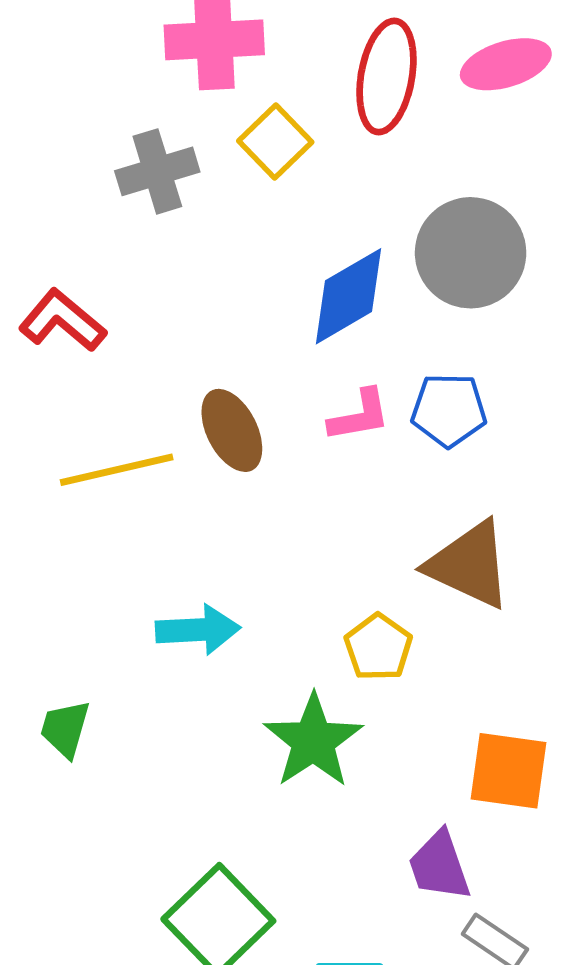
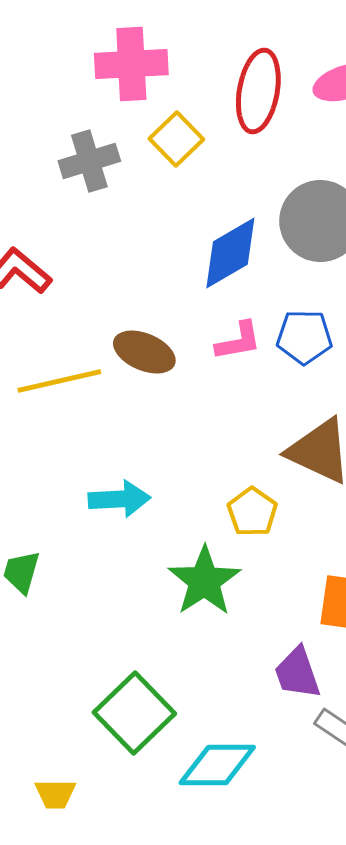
brown ellipse: (232, 430) -> (144, 352), turned -40

